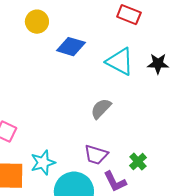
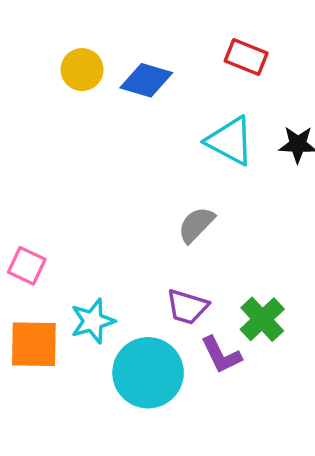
blue diamond: (71, 47) -> (146, 80), moved
green cross: (138, 162) -> (262, 319), size x1.4

